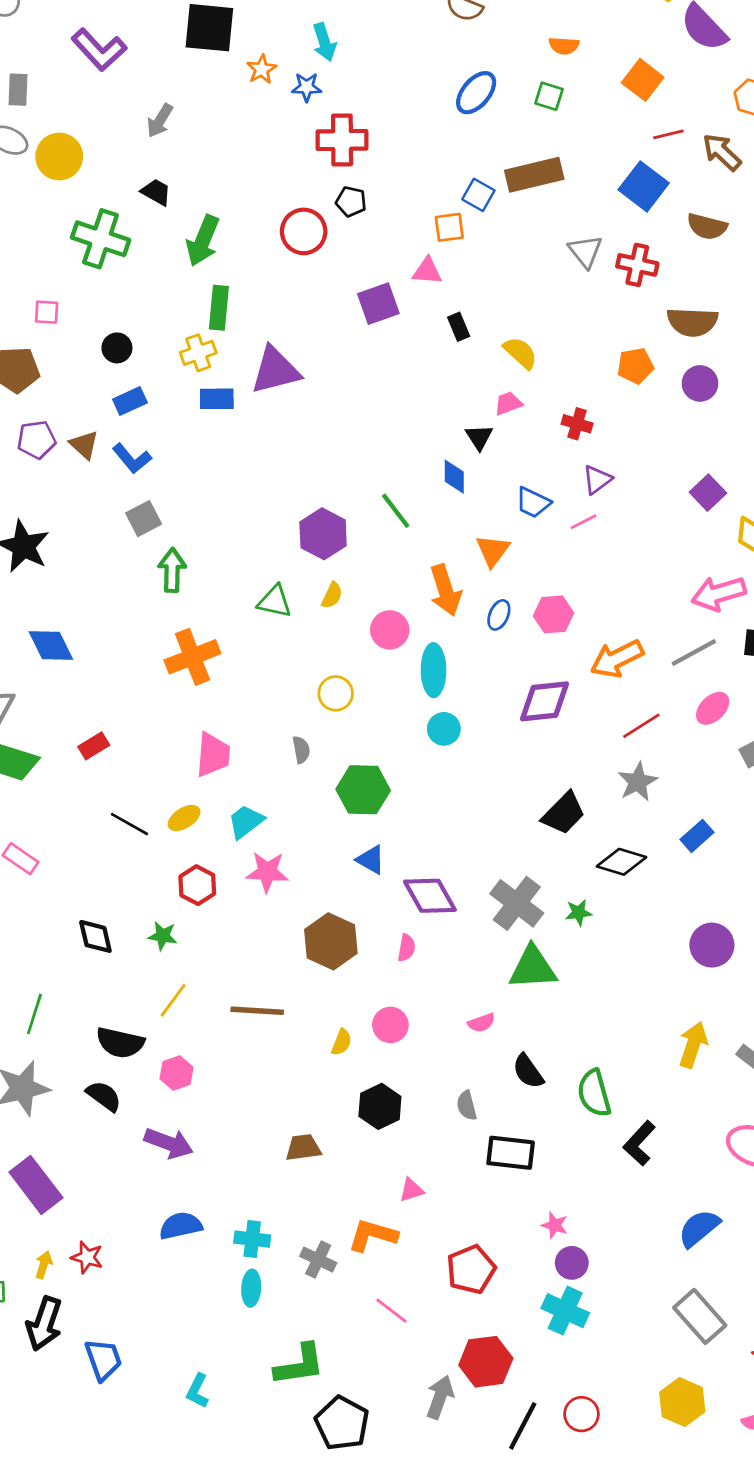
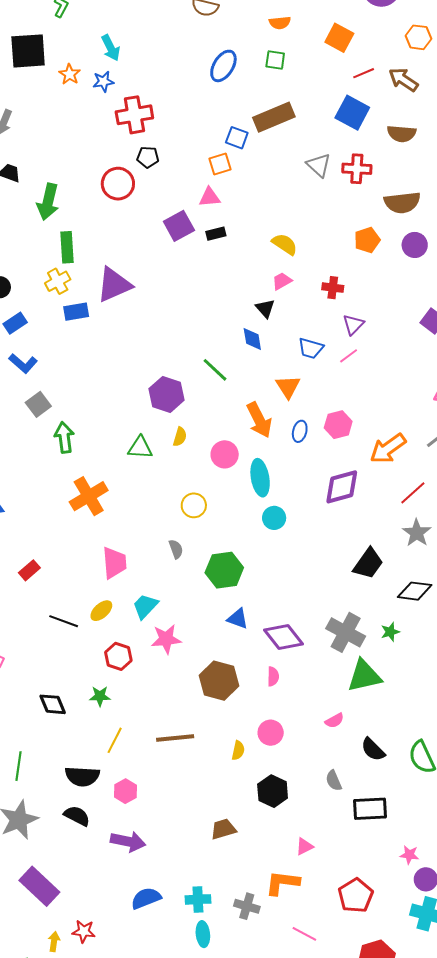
black rectangle: (459, 327) -> (216, 234), moved, turned -72

